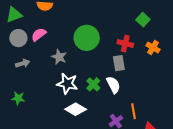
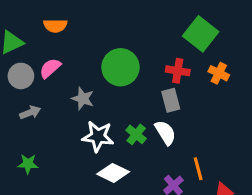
green square: (143, 20) -> (201, 34), size x1.6

